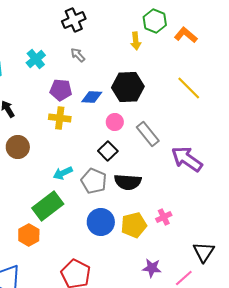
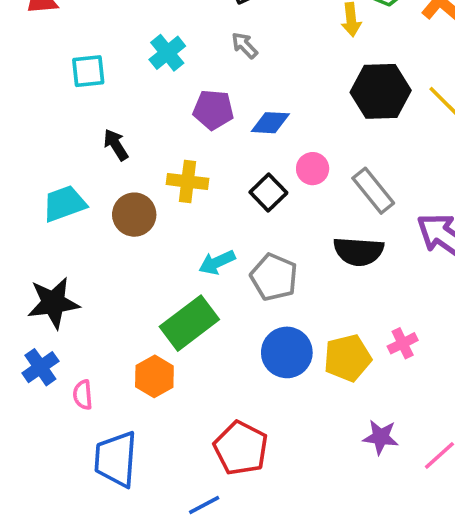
black hexagon: (128, 87) -> (381, 91), moved
yellow cross: (60, 118) -> (188, 181), moved
black square: (108, 151) -> (268, 193), moved
black semicircle: (128, 182) -> (359, 251), moved

